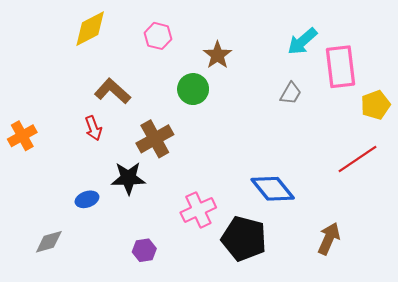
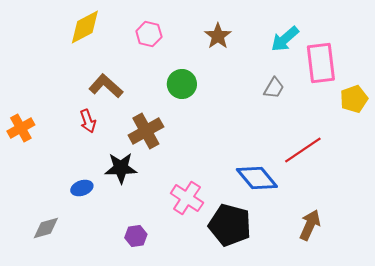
brown star: (217, 55) -> (218, 36), moved
red line: (357, 159) -> (303, 150), moved
pink cross: (198, 210) -> (187, 198), turned -32

